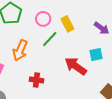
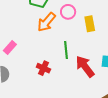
green line: (50, 39) -> (66, 50), moved, turned -66
orange arrow: (20, 50) -> (47, 22), moved

